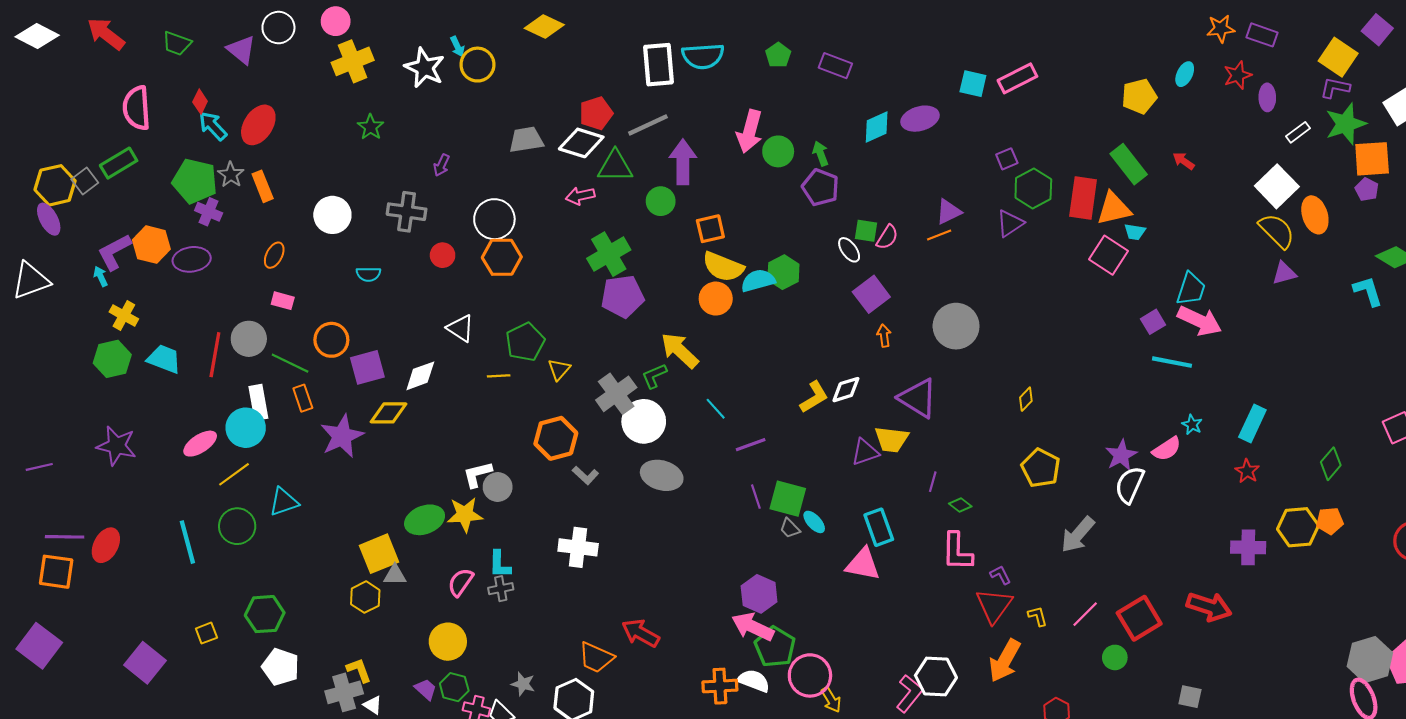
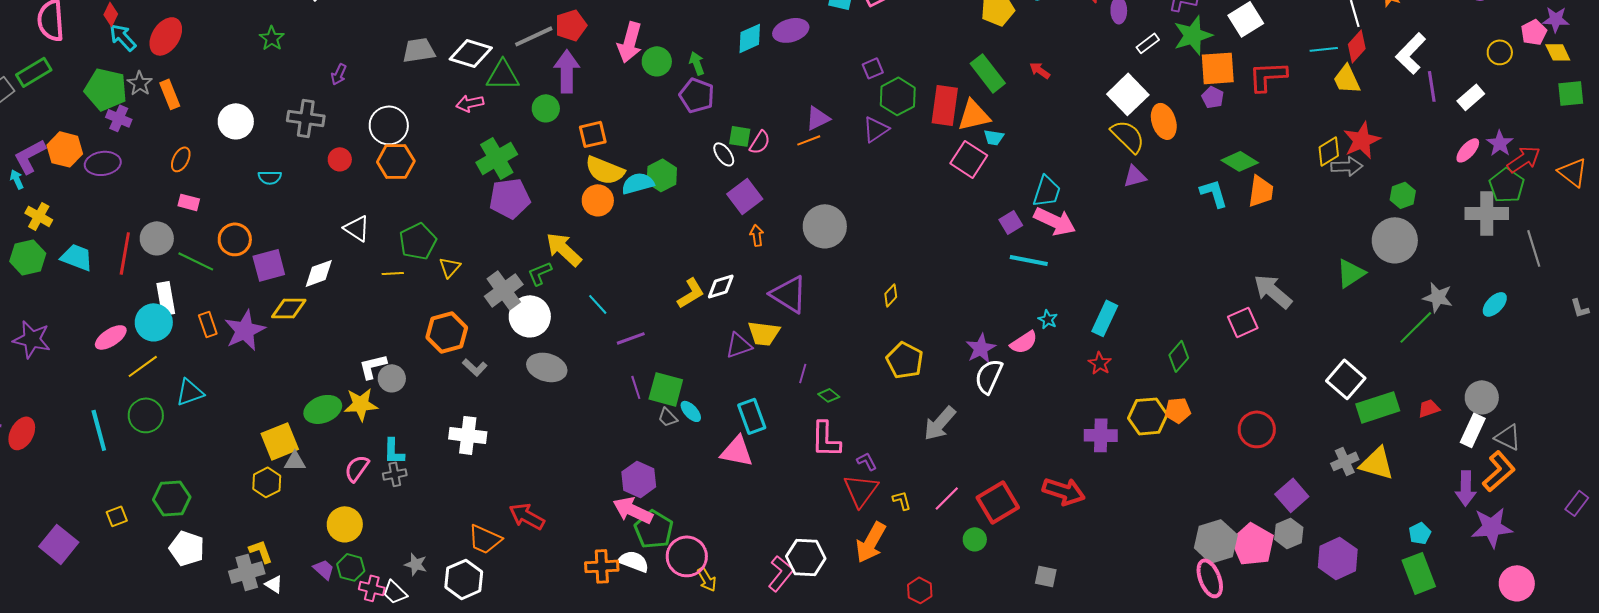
red pentagon: (596, 113) -> (571, 25), moved
orange rectangle: (303, 398) -> (208, 324), moved

